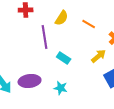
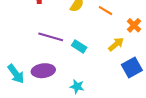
purple line: (45, 37) -> (51, 37), moved, turned -65
cyan star: (61, 88) -> (77, 87), moved

